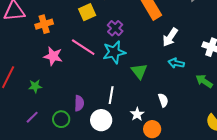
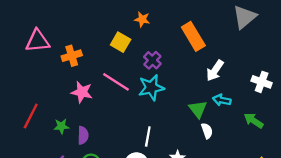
yellow square: (87, 12) -> (121, 42), turned -36
green triangle: (139, 71) -> (198, 109), moved
white semicircle: (163, 100) -> (207, 131), moved
purple semicircle: (79, 103) -> (83, 135), moved

